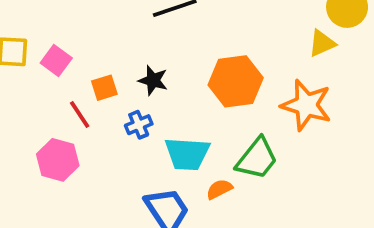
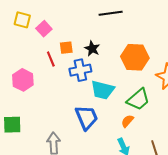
blue cross: (139, 125) -> (80, 70), size x1.5
pink hexagon: (58, 160) -> (23, 80), moved
orange semicircle: (219, 189) -> (127, 121), moved, turned -32

